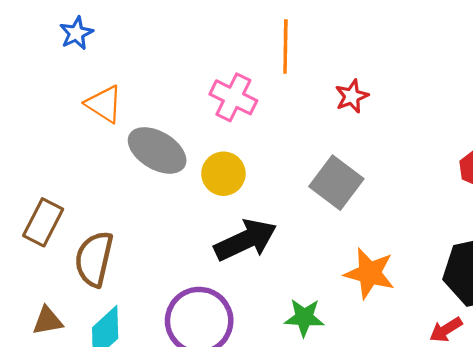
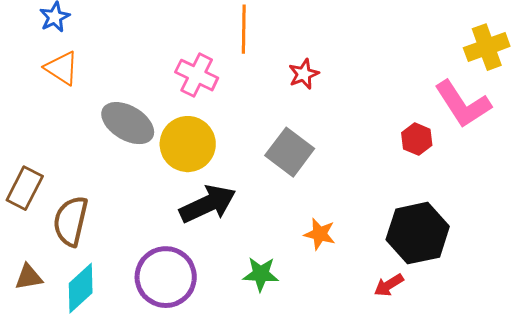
orange triangle: (104, 104) -> (62, 68), moved
yellow circle: (223, 174) -> (188, 144), size x1.4
orange star: (369, 273) -> (320, 234), size x0.7

